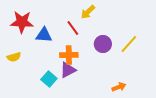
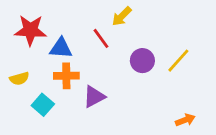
orange cross: (69, 55) -> (66, 76), moved
cyan square: (49, 79) -> (43, 105), moved
orange arrow: (119, 87) -> (185, 120), moved

